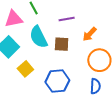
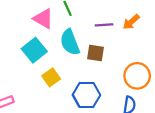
pink triangle: (14, 19) -> (43, 19), turned 36
orange arrow: (90, 34) -> (131, 22), moved

